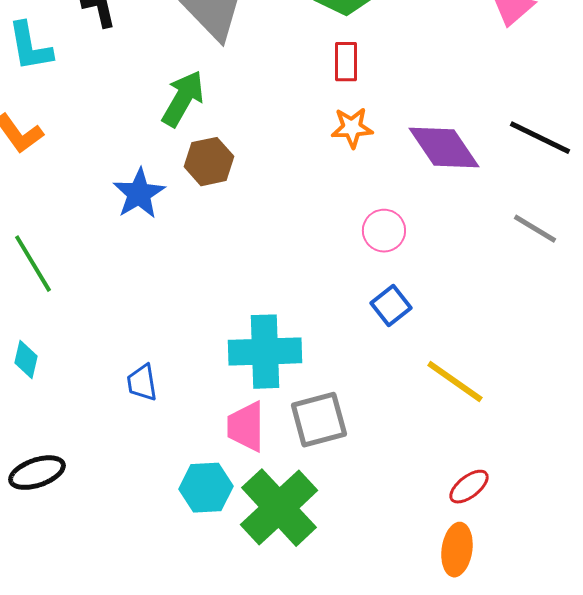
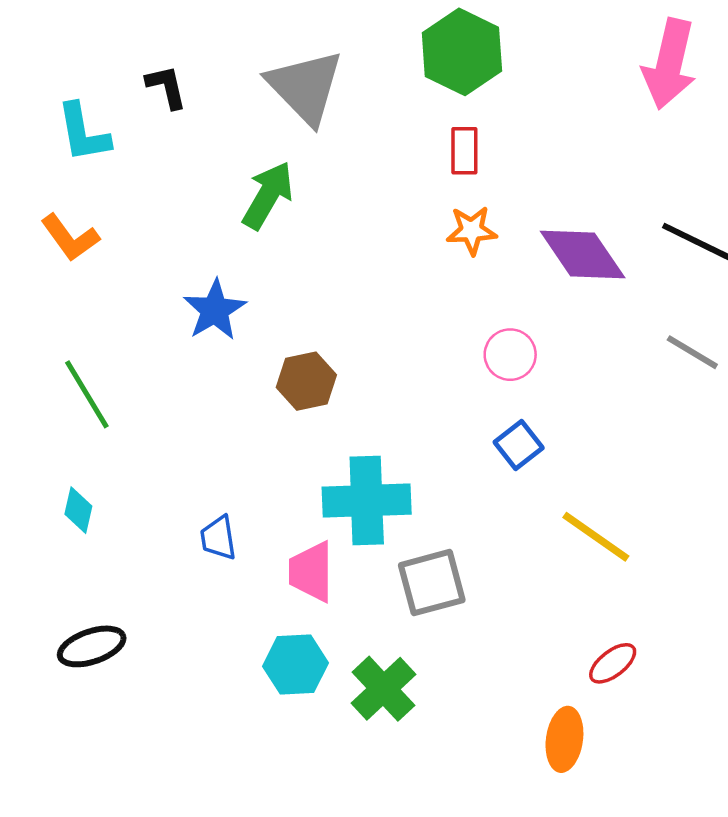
brown hexagon: (209, 162) -> (306, 381), moved
pink trapezoid: (246, 427) -> (311, 572), moved
green cross: (279, 508) -> (384, 689), size x0.7
orange ellipse: (457, 550) -> (564, 739), moved

